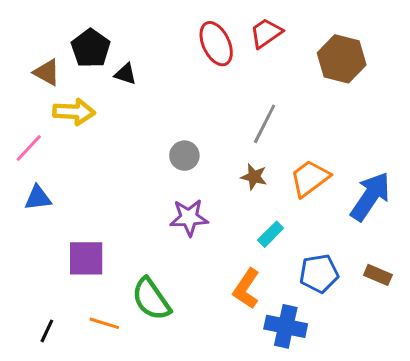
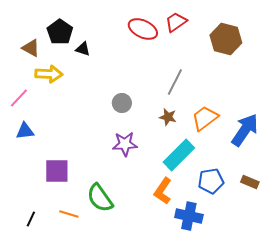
red ellipse: (216, 44) -> (143, 29), turned -40
cyan rectangle: (271, 234) -> (179, 155), size x1.8

